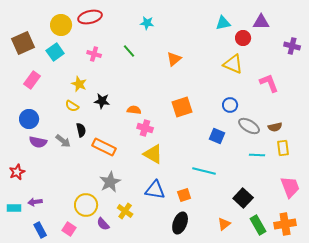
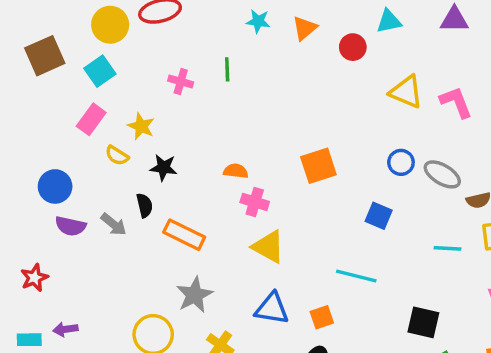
red circle: (243, 38) -> (353, 47), moved
green line: (129, 51) -> (227, 69), turned 40
pink cross: (94, 54) -> (181, 82), moved
orange triangle: (174, 59) -> (305, 28), moved
pink rectangle: (32, 80) -> (91, 119), moved
pink L-shape: (269, 83) -> (456, 102), moved
black star: (102, 101) -> (163, 168), moved
yellow semicircle: (72, 106) -> (117, 156), moved
gray ellipse: (249, 126) -> (442, 174), moved
black square: (243, 198) -> (423, 322), turned -30

